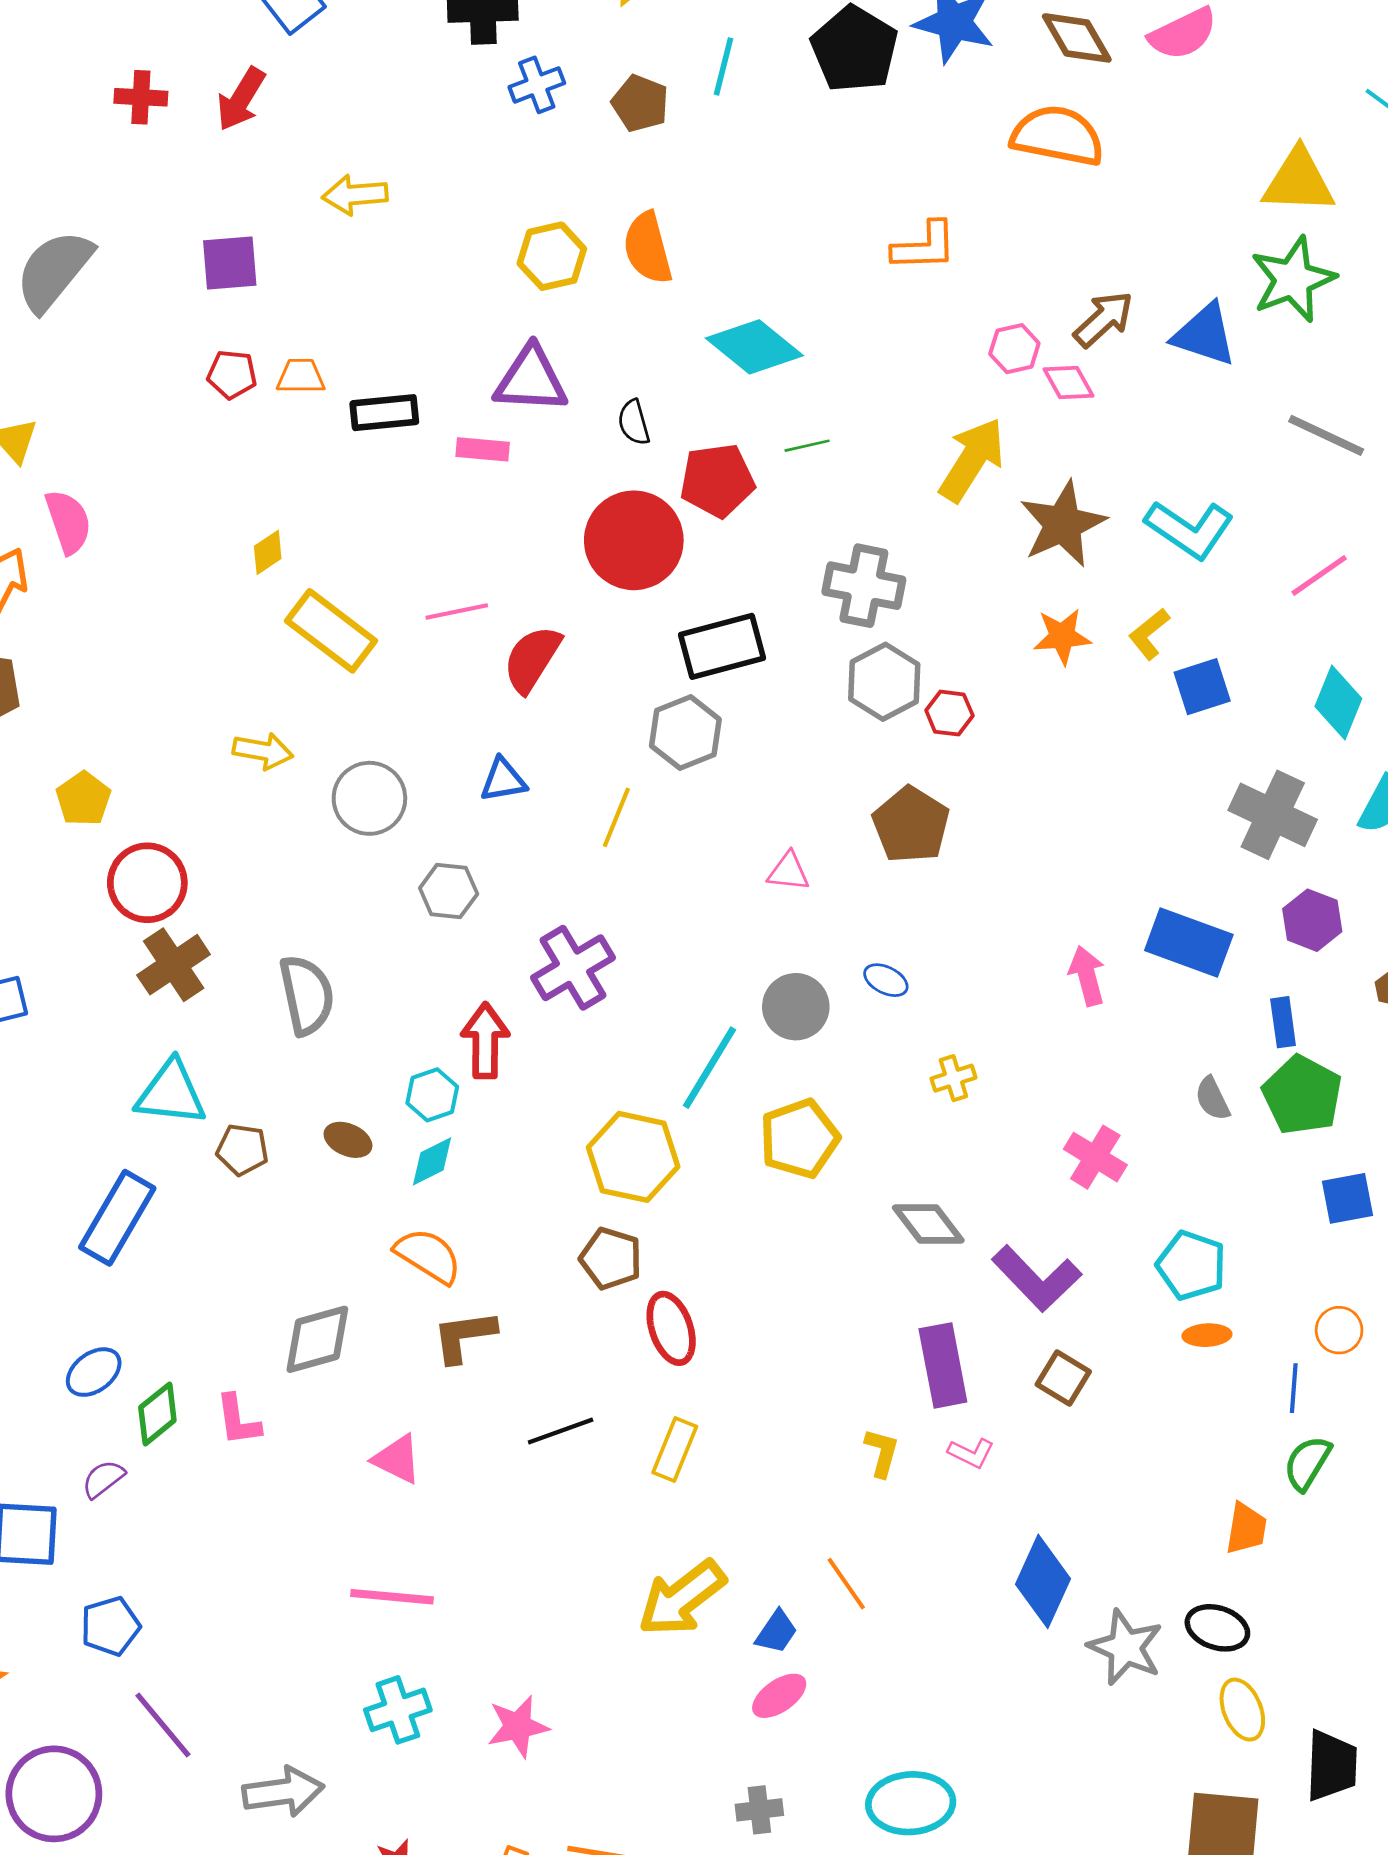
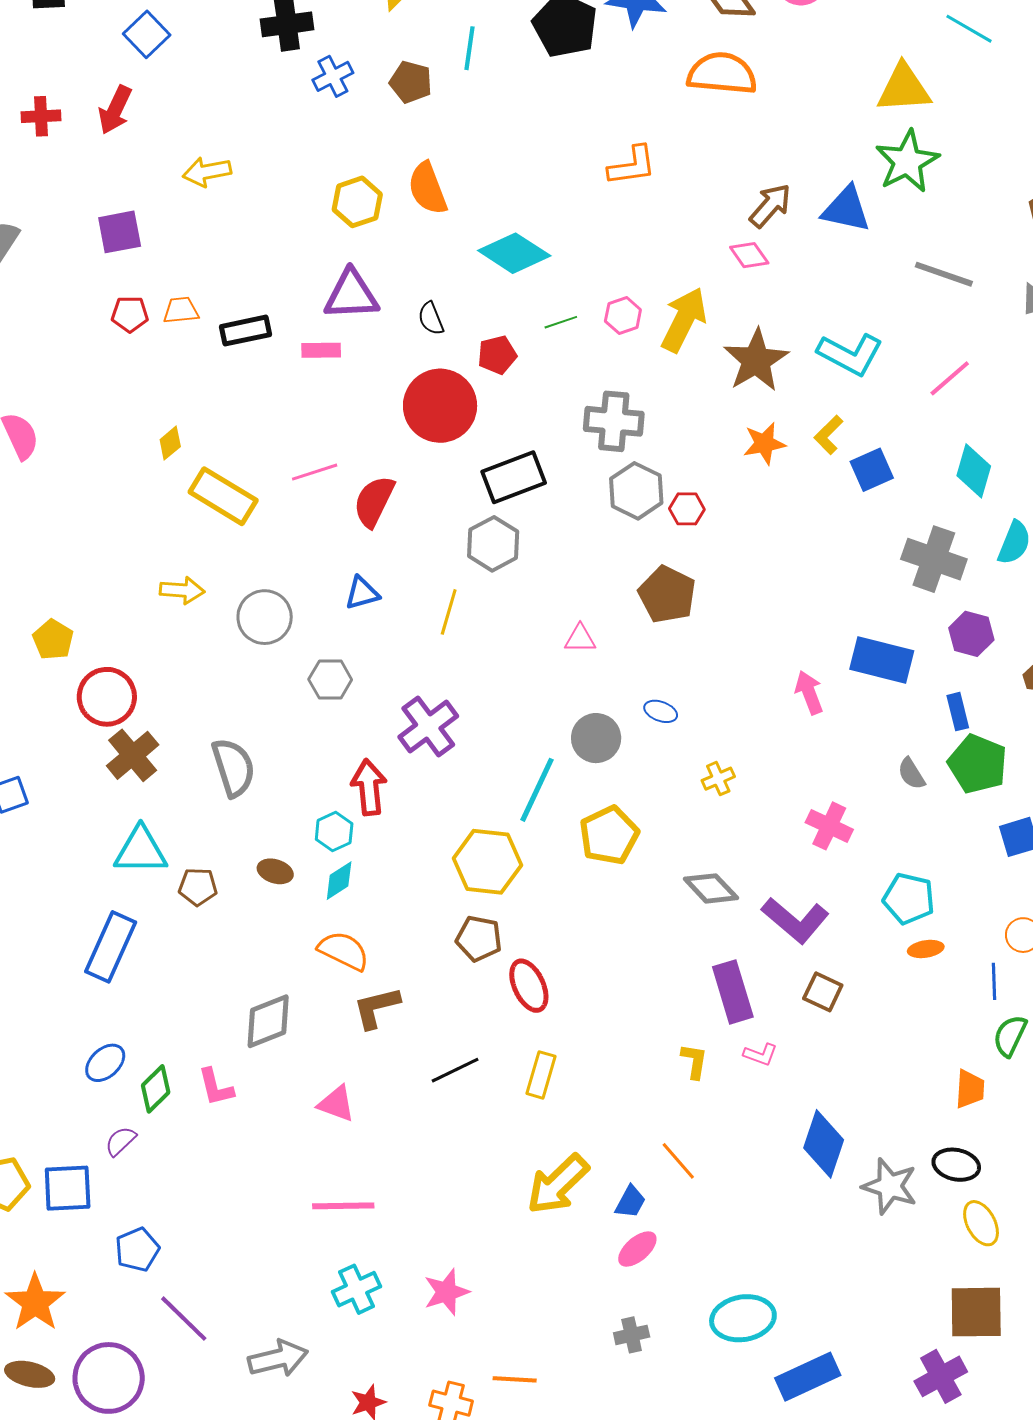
pink hexagon: (1014, 349) -> (623, 316), moved
red pentagon: (717, 480) -> (497, 355), size x0.7

